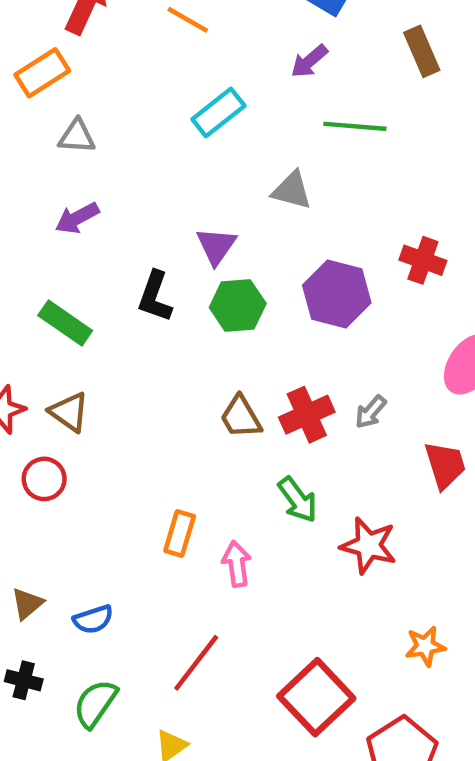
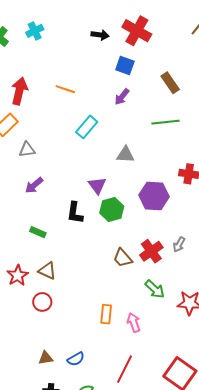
green line: (355, 126) -> (166, 122), moved
green rectangle: (65, 323) -> (38, 232), size x0.7
brown triangle: (27, 604) -> (46, 358), turned 42

